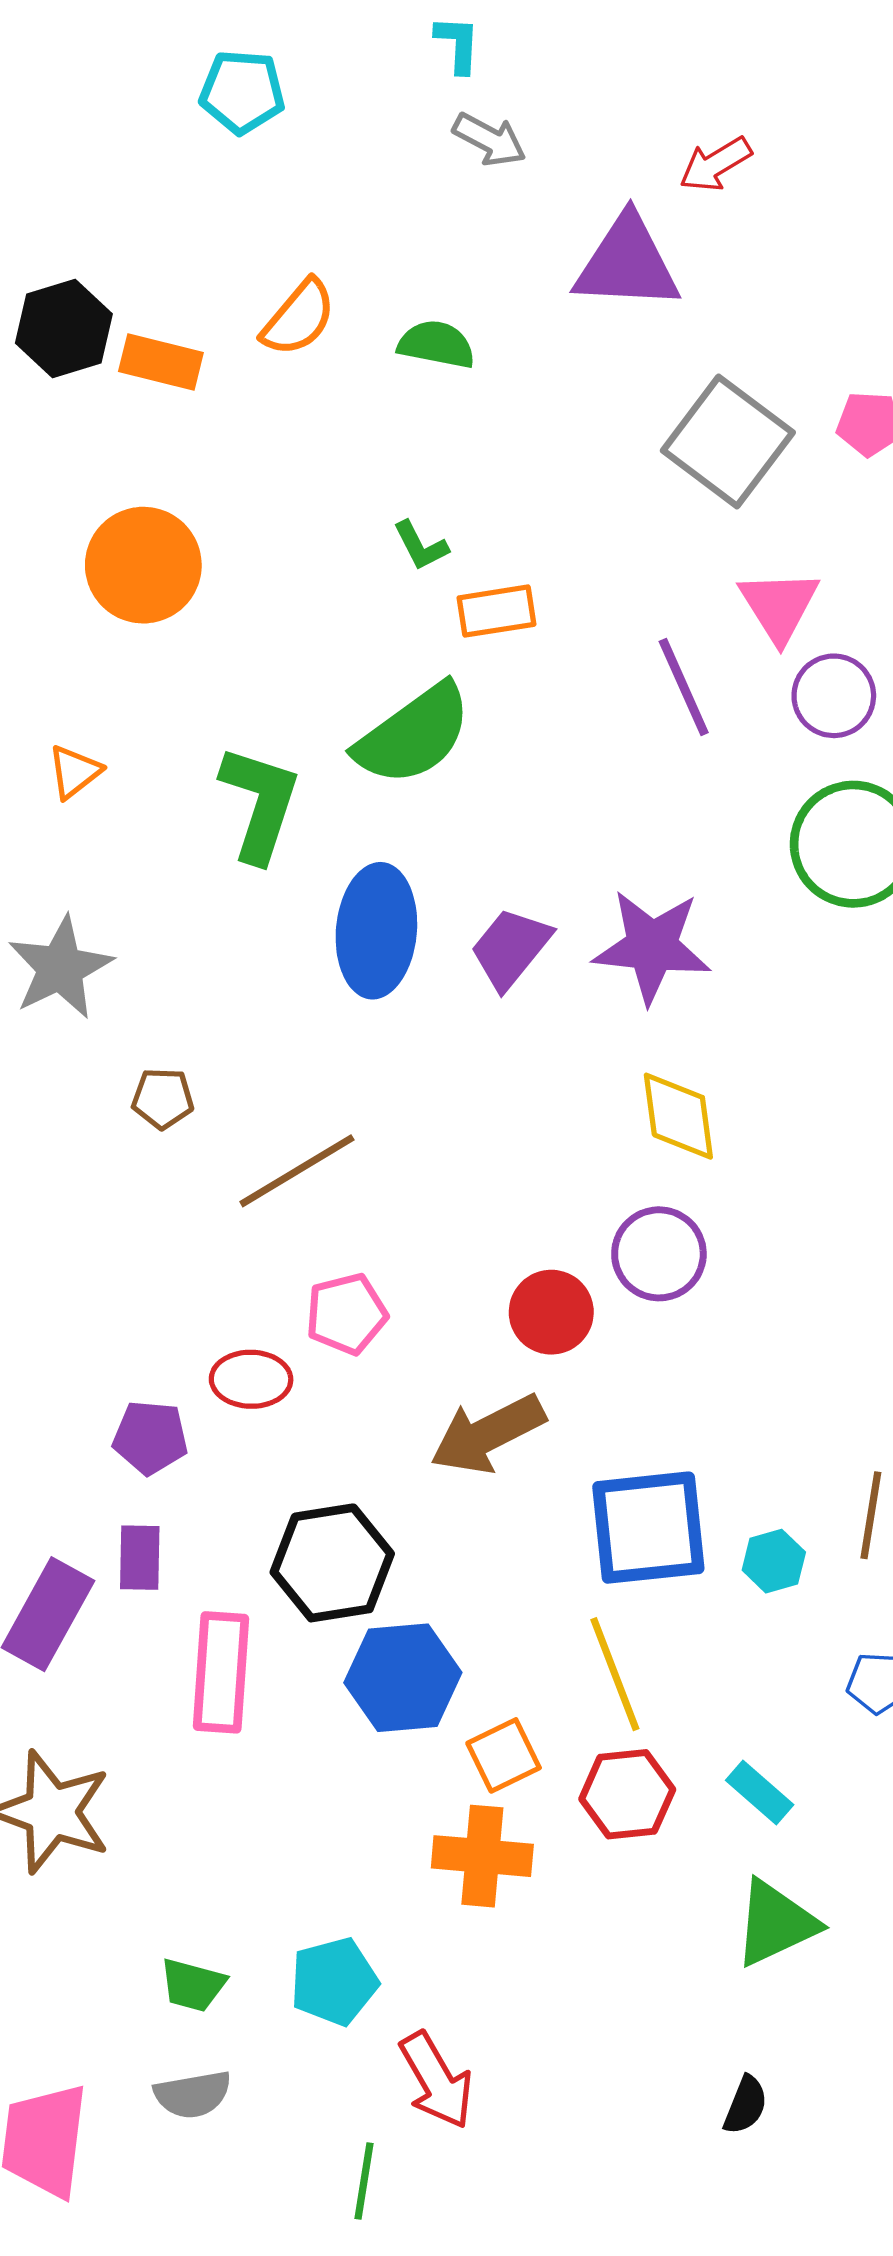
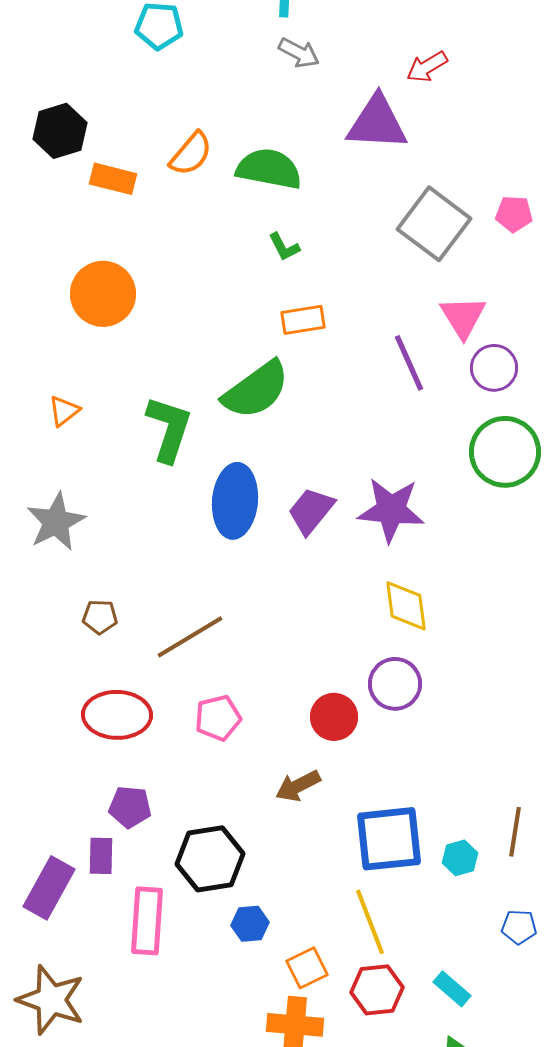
black hexagon: (64, 328) -> (60, 131), moved
green semicircle: (436, 344) -> (269, 169), size x1.5
green L-shape: (421, 546) -> (284, 247), moved
brown pentagon: (163, 1098) -> (100, 617), moved
red ellipse: (251, 1379) -> (117, 715), moved, size x1.5
brown arrow: (488, 1434) -> (298, 786), size x0.7
purple pentagon: (150, 1438) -> (130, 807), moved
blue hexagon: (403, 1678) -> (250, 924), size x0.6

